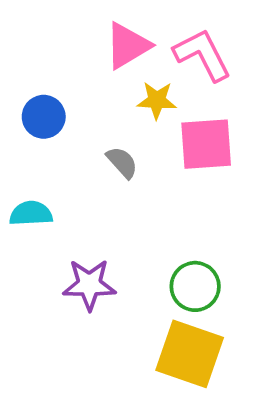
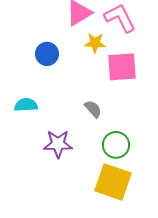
blue circle: (44, 117) -> (47, 54), moved
gray semicircle: (122, 162) -> (93, 109), moved

